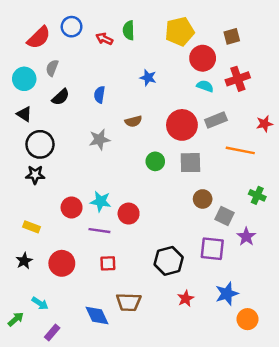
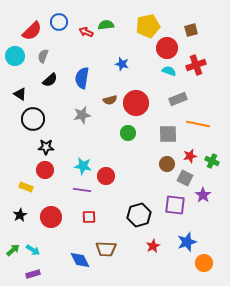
green semicircle: (129, 30) -> (106, 25), turned 84
cyan circle: (24, 79) -> (15, 56), moved
blue semicircle: (99, 95) -> (82, 78), size x1.5
red star: (265, 124) -> (190, 156), moved
red circle: (182, 125) -> (136, 103), moved
gray square: (190, 163) -> (168, 134), moved
black star: (35, 175) -> (46, 147), moved
red circle: (72, 207) -> (45, 170), moved
green arrow: (16, 319) -> (13, 250), moved
purple rectangle: (52, 332) -> (33, 274), moved, turned 32

